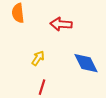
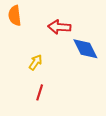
blue diamond: (86, 63) -> (85, 49), moved

